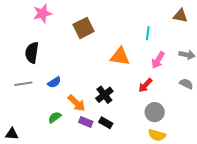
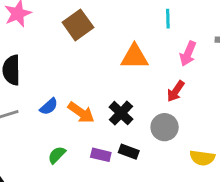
orange arrow: (77, 103) -> (81, 113), moved
gray circle: (155, 112) -> (165, 127), moved

